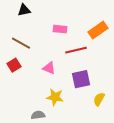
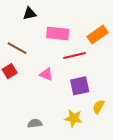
black triangle: (24, 10) -> (30, 14), moved
pink rectangle: (60, 29) -> (58, 33), size x1.5
yellow star: (55, 97) -> (73, 118), moved

